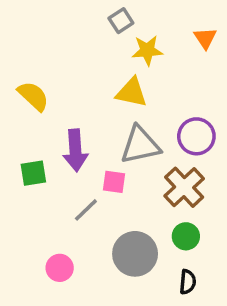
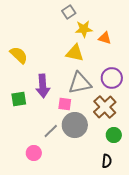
orange triangle: (205, 38) -> (105, 38), moved, turned -40
gray line: (86, 210) -> (51, 131), moved
green circle: (186, 236) -> (114, 135), moved
gray circle: (135, 254) -> (75, 125), moved

